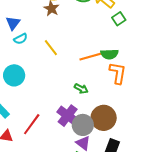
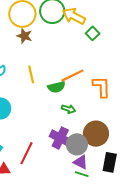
yellow line: (51, 48) -> (31, 74), turned 36
green semicircle: (109, 54) -> (56, 87), moved

